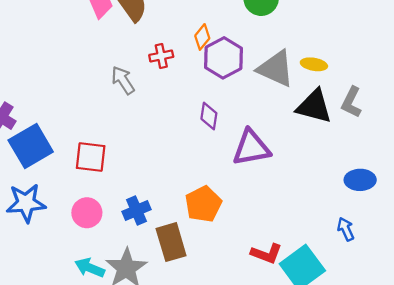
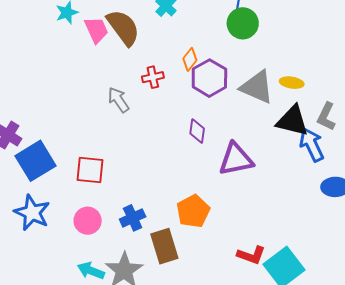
blue star: (26, 203) -> (32, 213), turned 30
blue arrow: (346, 229) -> (312, 145), moved, size x1.6

